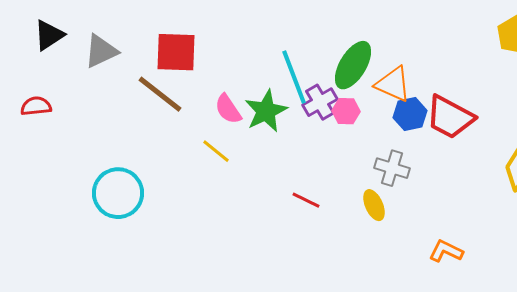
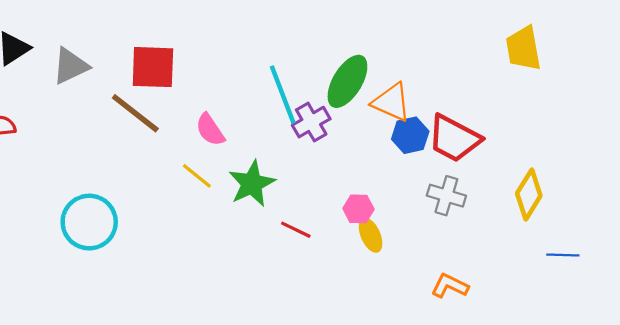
green star: (266, 111) -> (252, 184), moved
pink hexagon: (346, 111) -> (358, 209), moved
gray cross: (392, 168) -> (446, 196), moved

